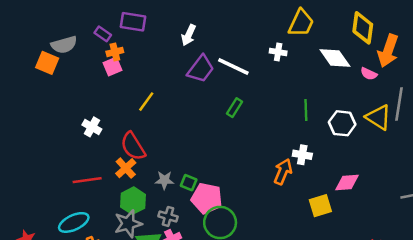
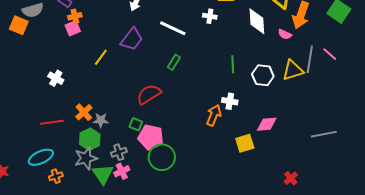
white diamond: (335, 58) -> (257, 21), turned 32
purple trapezoid: (201, 69) -> (132, 39), moved
yellow triangle: (378, 117) -> (293, 70), turned -50
red semicircle: (133, 146) -> (149, 94), moved, turned 90
gray star: (164, 180) -> (101, 120), moved
gray cross: (168, 216) -> (119, 152), turned -35

